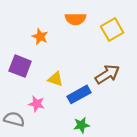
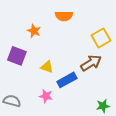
yellow square: (112, 29) -> (101, 38), moved
pink star: (37, 104) -> (46, 96), moved
green star: (81, 125) -> (103, 106), moved

